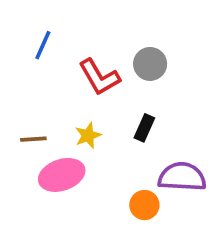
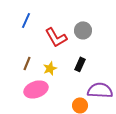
brown line: (33, 139) -> (27, 63), moved, turned -64

